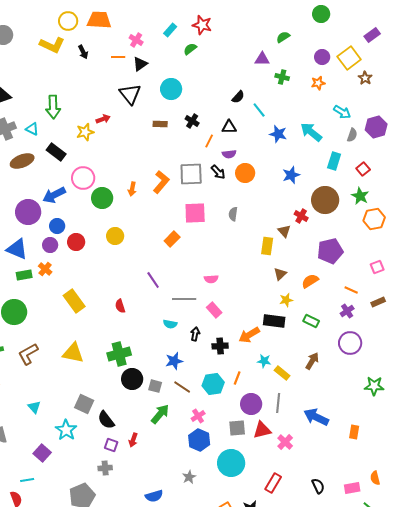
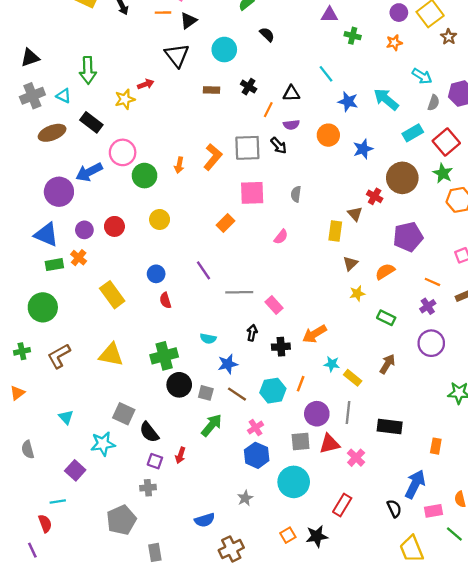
black semicircle: (238, 97) -> (267, 35), moved, turned -88
cyan rectangle: (334, 161) -> (413, 133), turned 42
red square: (363, 169) -> (446, 142), size x1.6
orange circle: (245, 173) -> (328, 135), moved
blue circle: (57, 226) -> (156, 274), moved
pink semicircle: (211, 279) -> (281, 237), moved, turned -48
black rectangle: (274, 321) -> (390, 426), moved
cyan semicircle: (170, 324) -> (208, 339), moved
blue arrow: (316, 417) -> (415, 484), moved, turned 90
cyan star: (66, 430) -> (103, 444), turned 30

